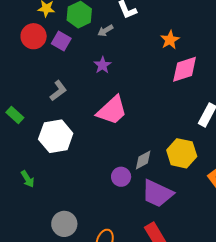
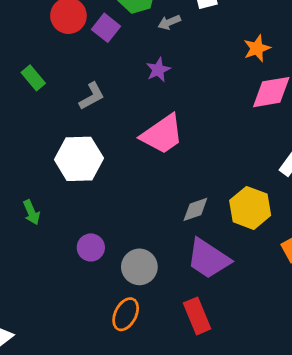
green rectangle: (15, 115) -> (33, 78), moved
purple circle: (121, 177) -> (91, 247), moved
gray circle: (64, 224) -> (139, 267), moved

